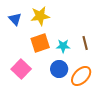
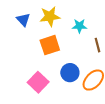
cyan star: (63, 46) -> (79, 26), moved
pink square: (21, 69) -> (38, 82), moved

